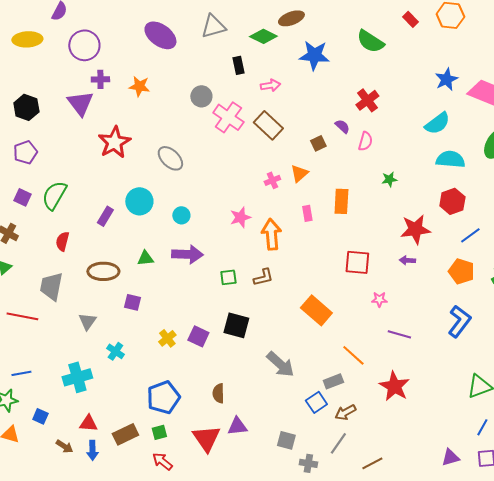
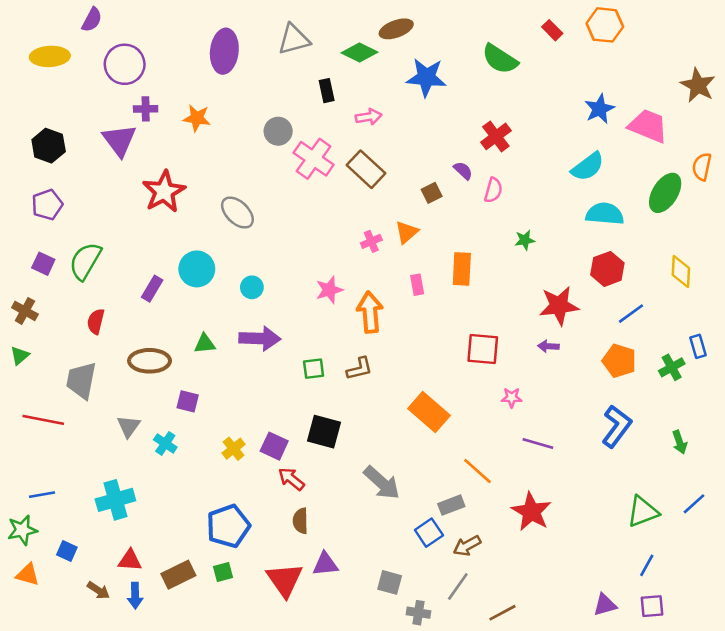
purple ellipse: (160, 35) -> (224, 51), turned 60
cyan cross: (115, 351) -> (165, 443), moved
red arrow: (162, 461) -> (291, 479), moved

